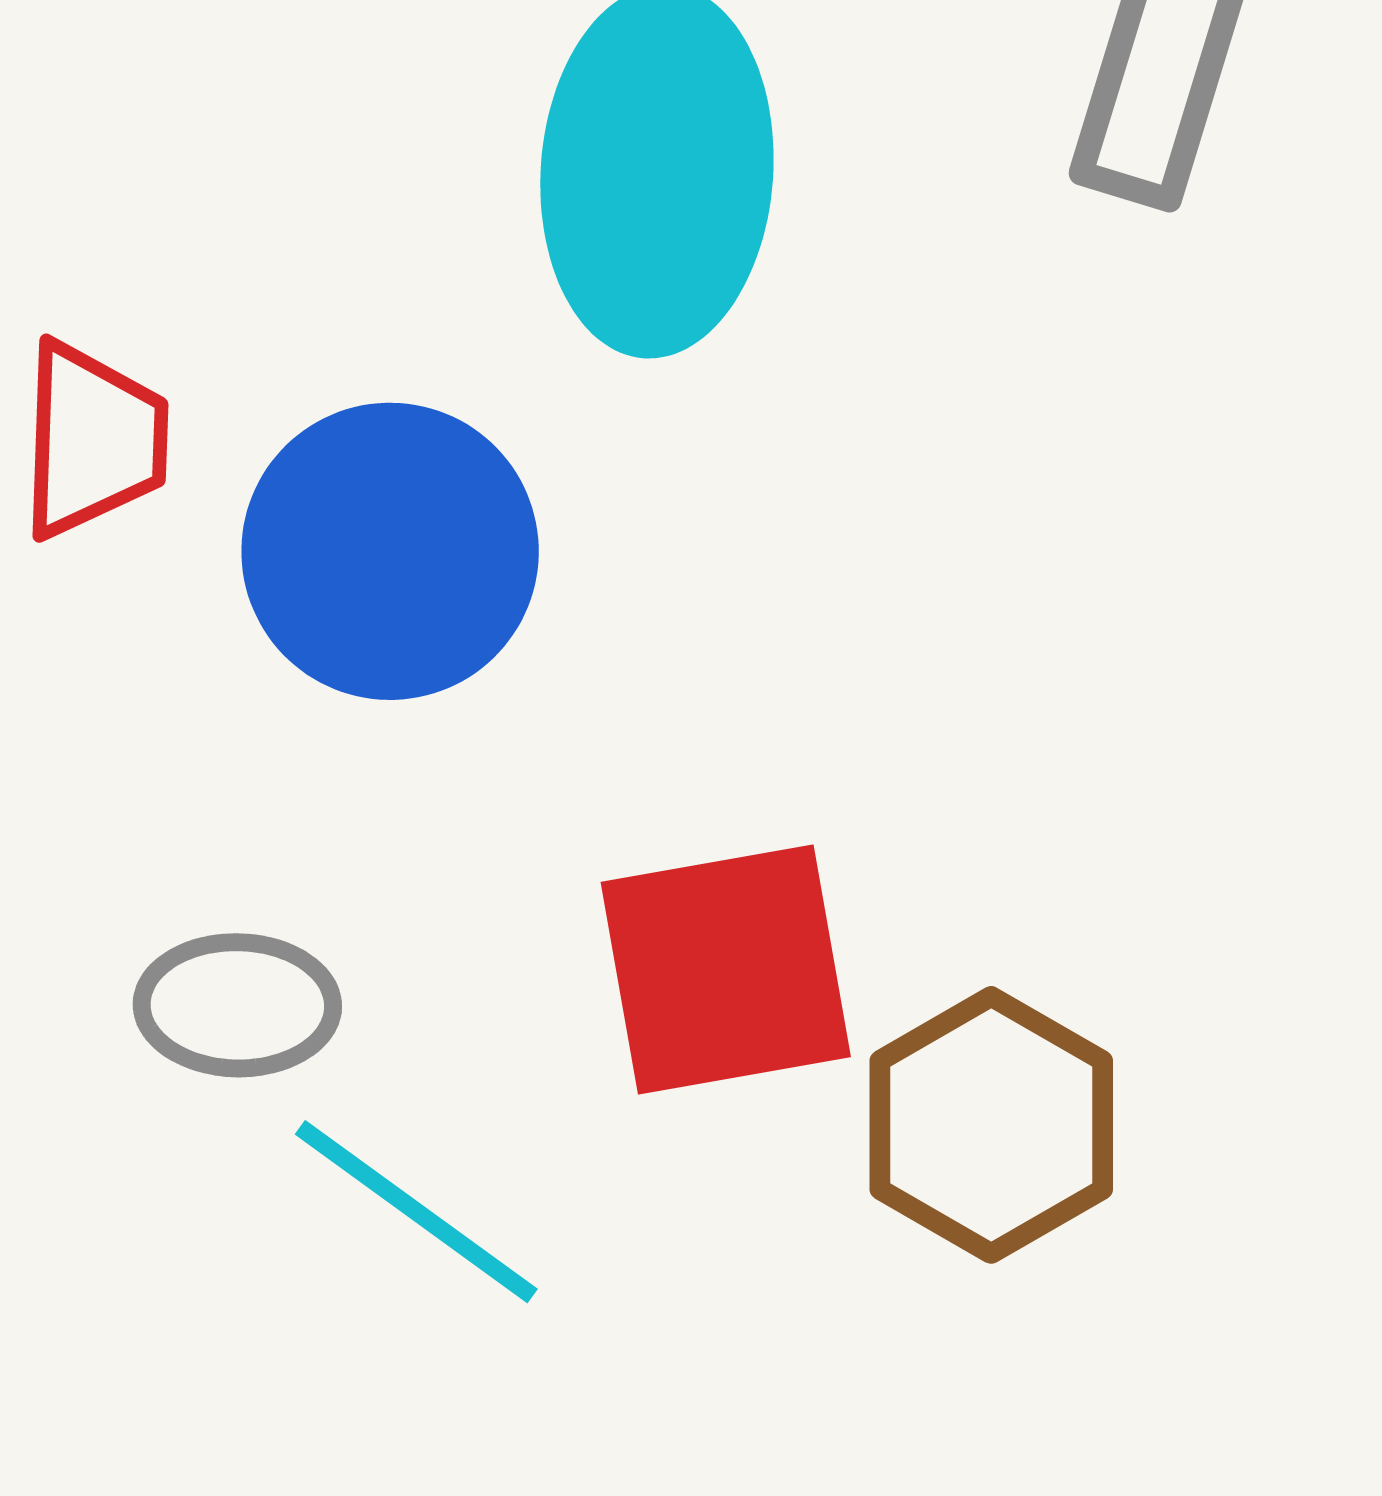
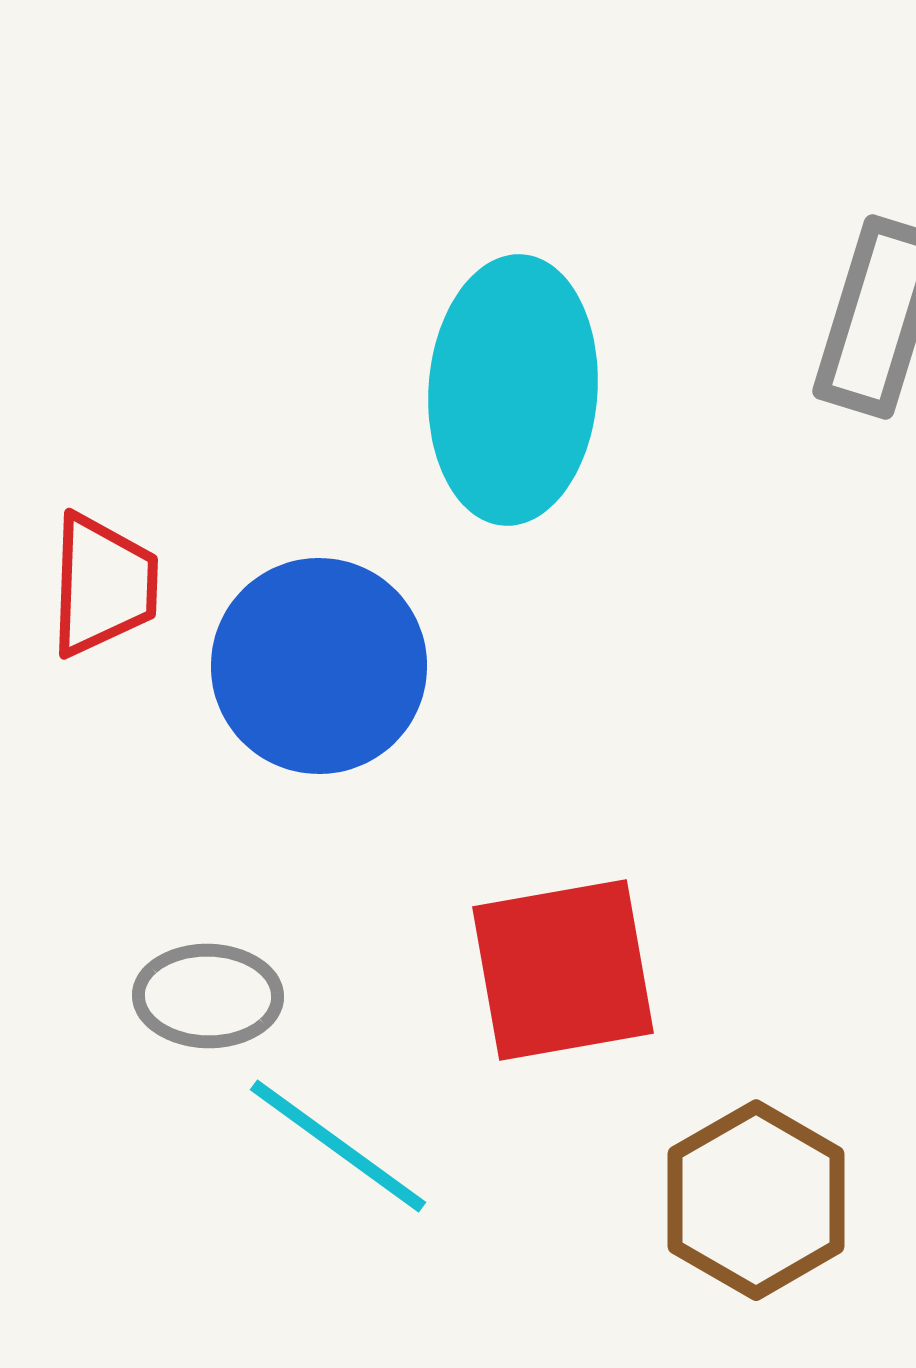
brown hexagon: (991, 1125) -> (756, 1200), moved

